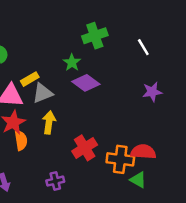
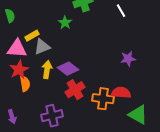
purple diamond: (86, 83) -> (68, 69), moved
purple star: (152, 92) -> (128, 59), moved
green triangle: (138, 180) -> (138, 115), moved, size x1.5
purple cross: (55, 181) -> (52, 116), size x1.5

